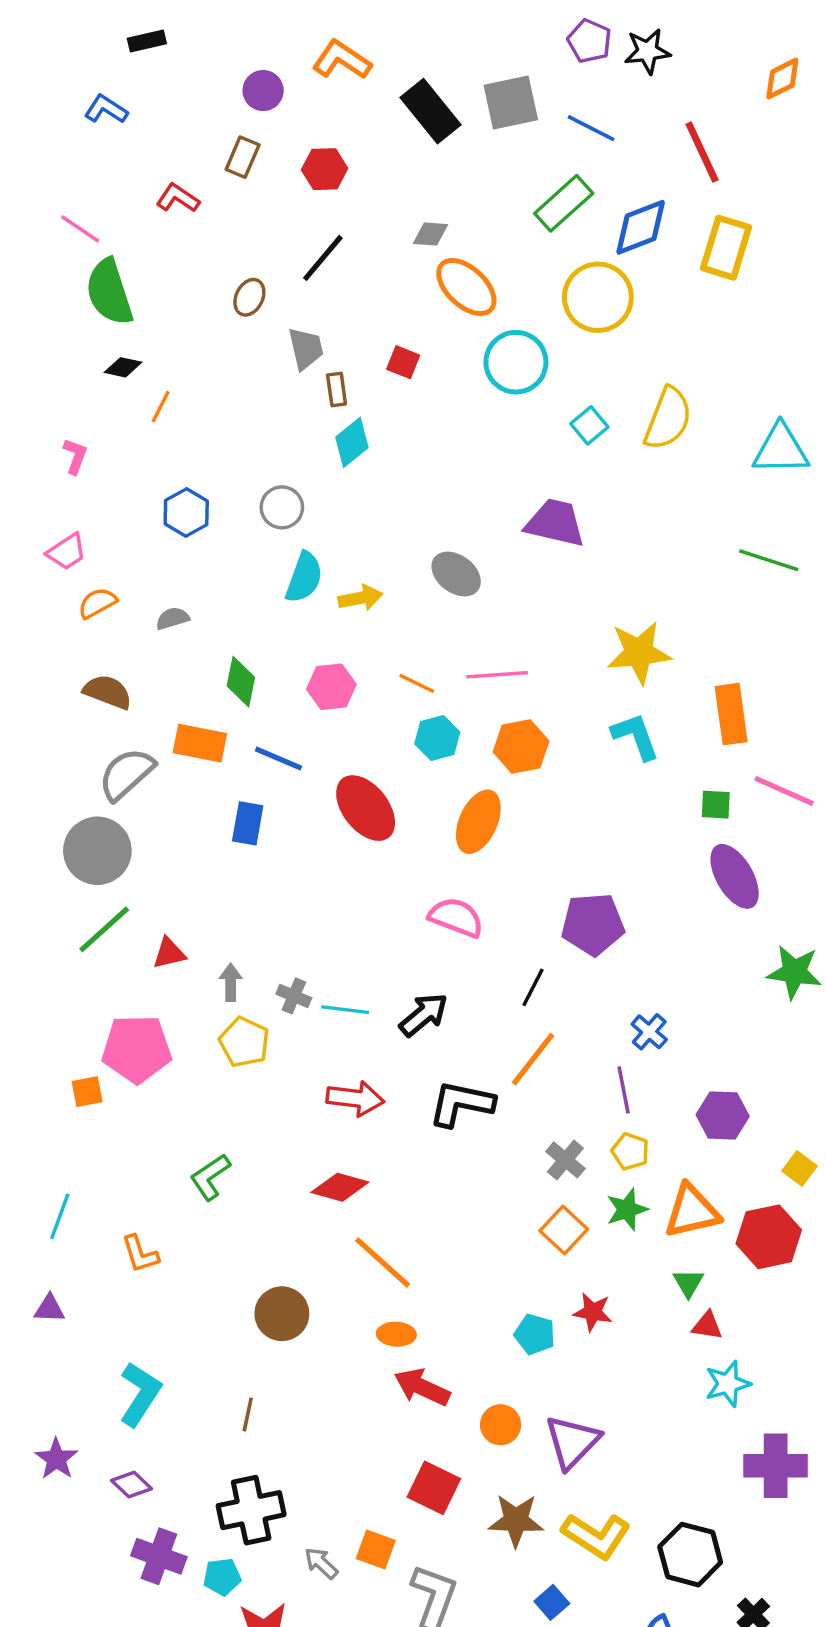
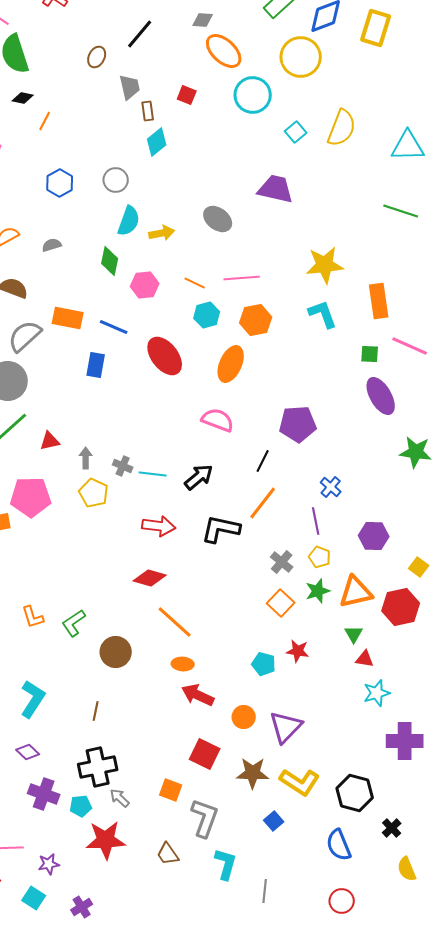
green diamond: (241, 682) -> (110, 261), moved
green L-shape: (210, 1177) -> (74, 623), moved
gray arrow: (321, 1563) -> (120, 798), moved

